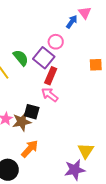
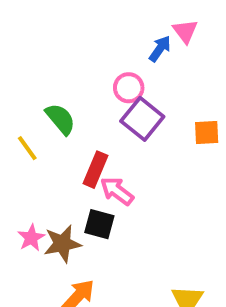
purple square: (44, 58) -> (142, 119), moved
red rectangle: (51, 76) -> (96, 170), moved
black square: (32, 112) -> (99, 224), moved

